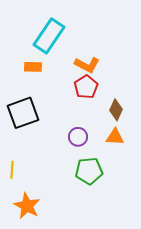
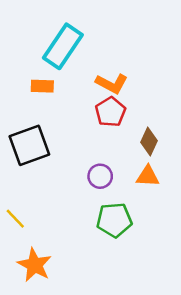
yellow line: (12, 170) -> (15, 219), turned -48

